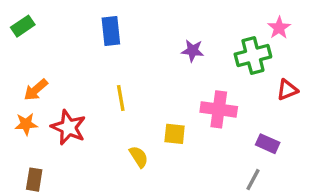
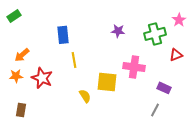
pink star: (279, 28) -> (179, 20), moved
blue rectangle: (111, 31) -> (63, 35), moved
yellow square: (175, 134) -> (107, 82), size x1.5

